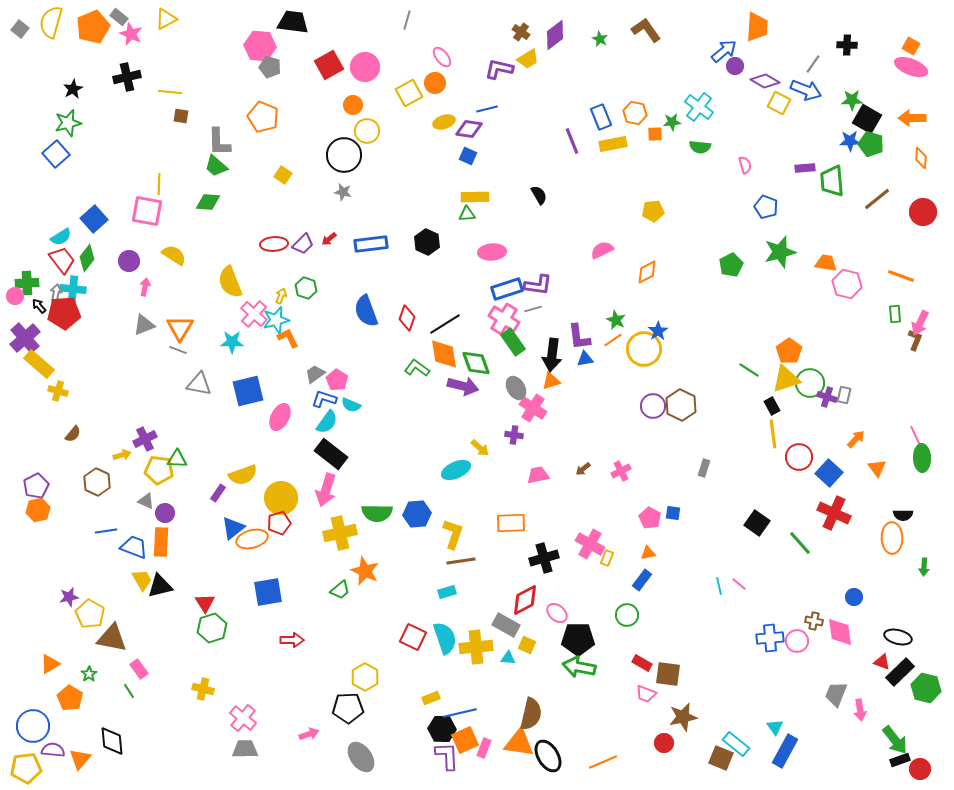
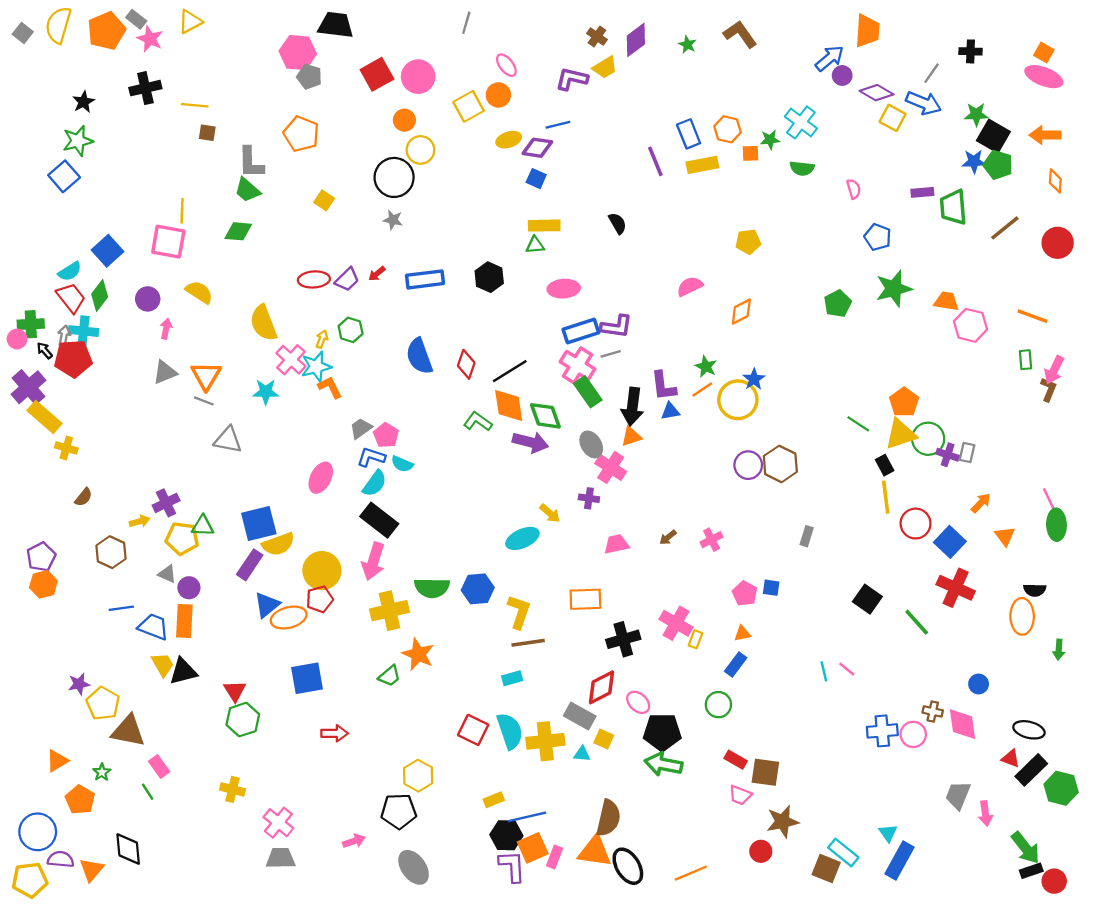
blue square: (248, 391) -> (259, 524), moved
purple rectangle: (218, 493) -> (250, 565), size x1.5

